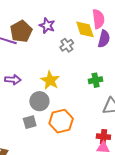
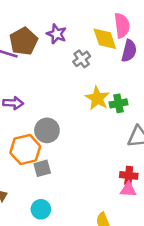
yellow star: (50, 80) -> (97, 98), moved
orange hexagon: (61, 121) -> (25, 149), moved
gray square: (30, 122) -> (42, 168), moved

